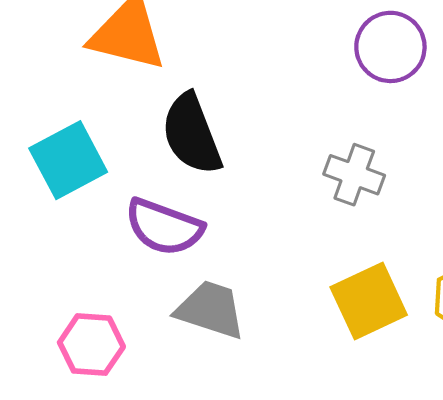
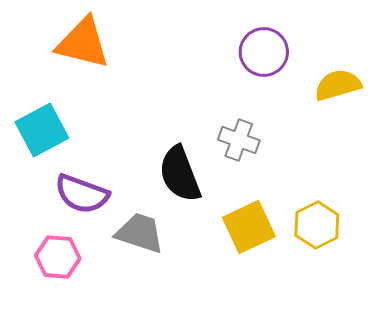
black semicircle: (192, 134) -> (180, 174), moved
purple semicircle: (164, 227) -> (82, 194), moved

